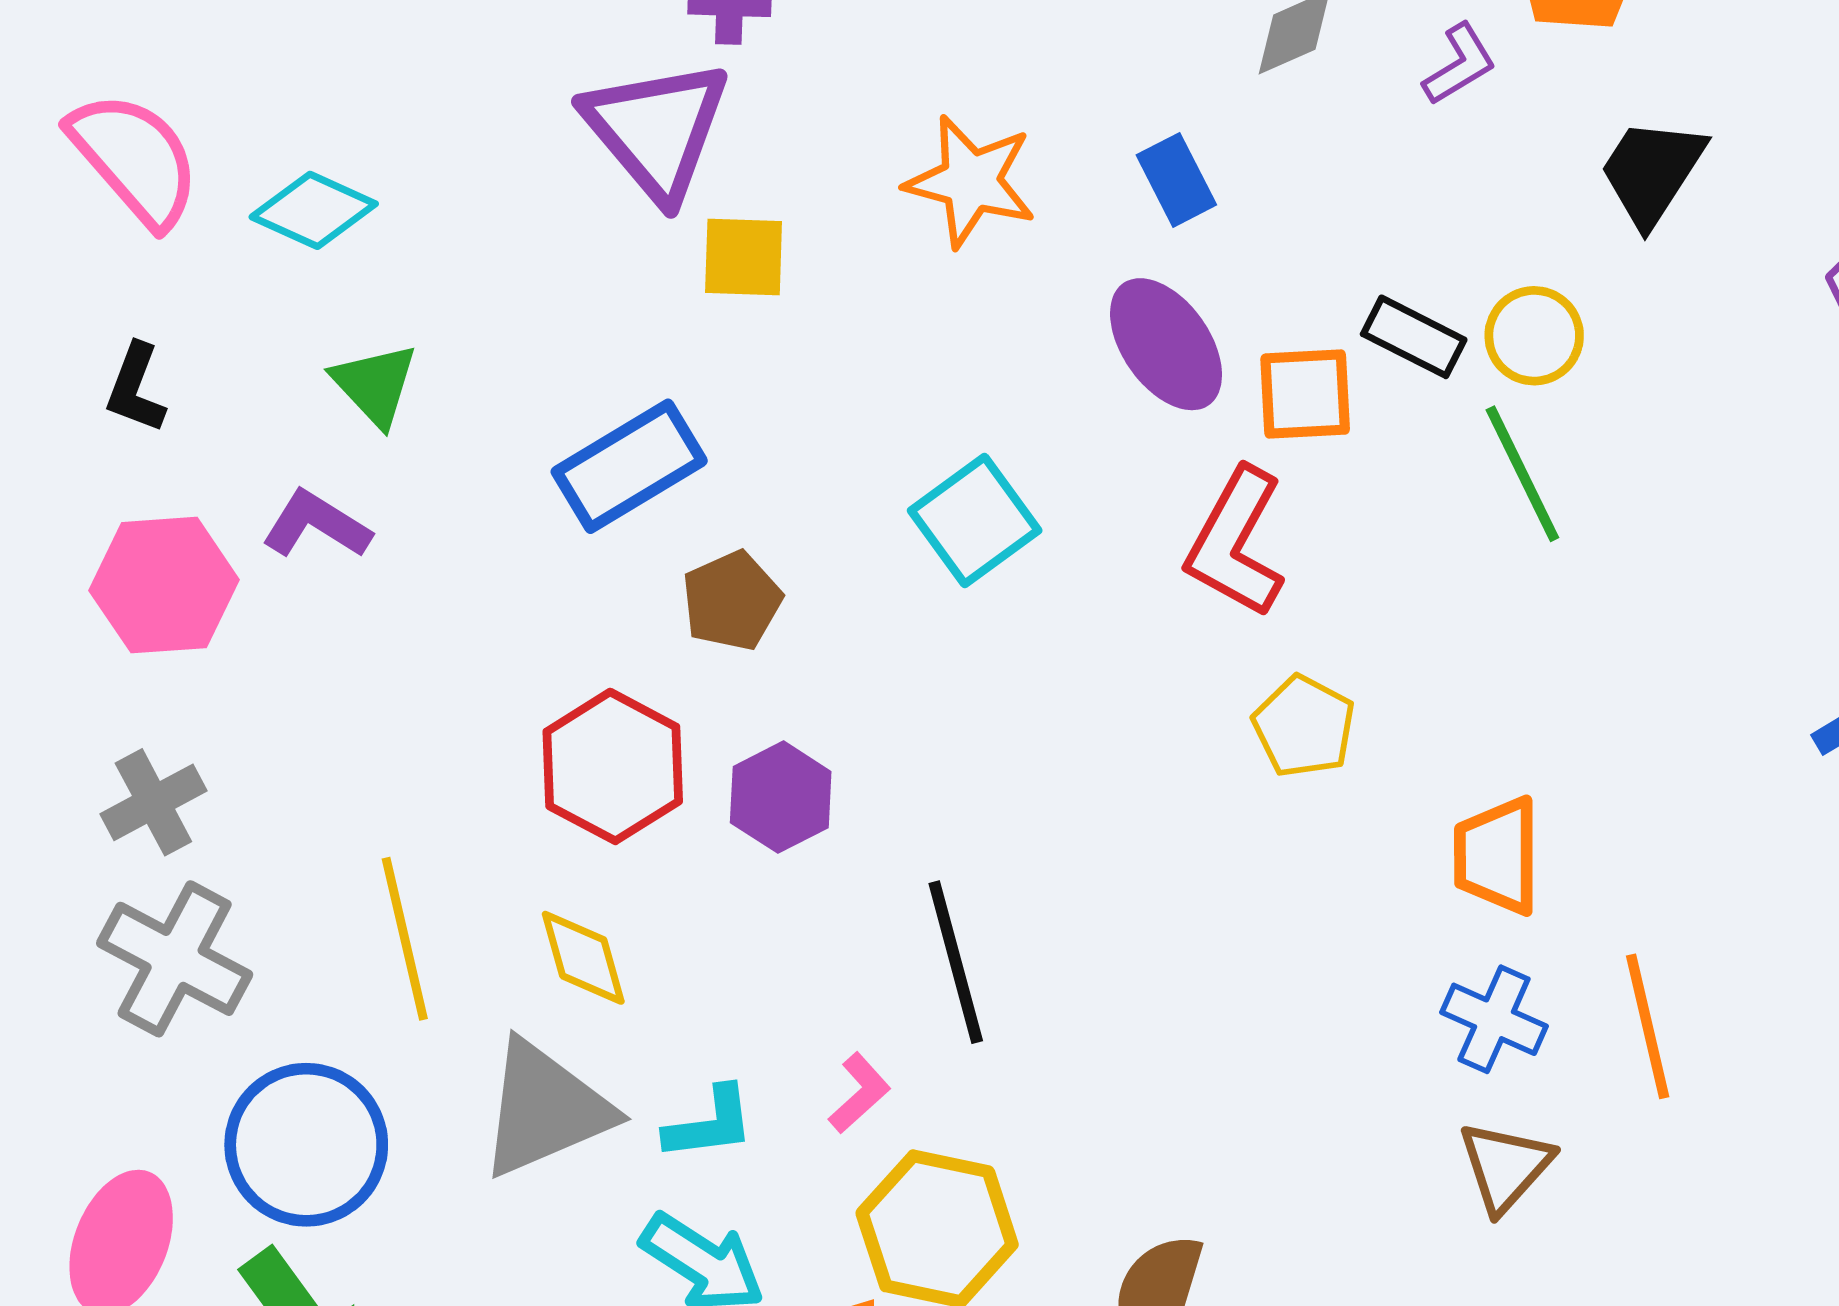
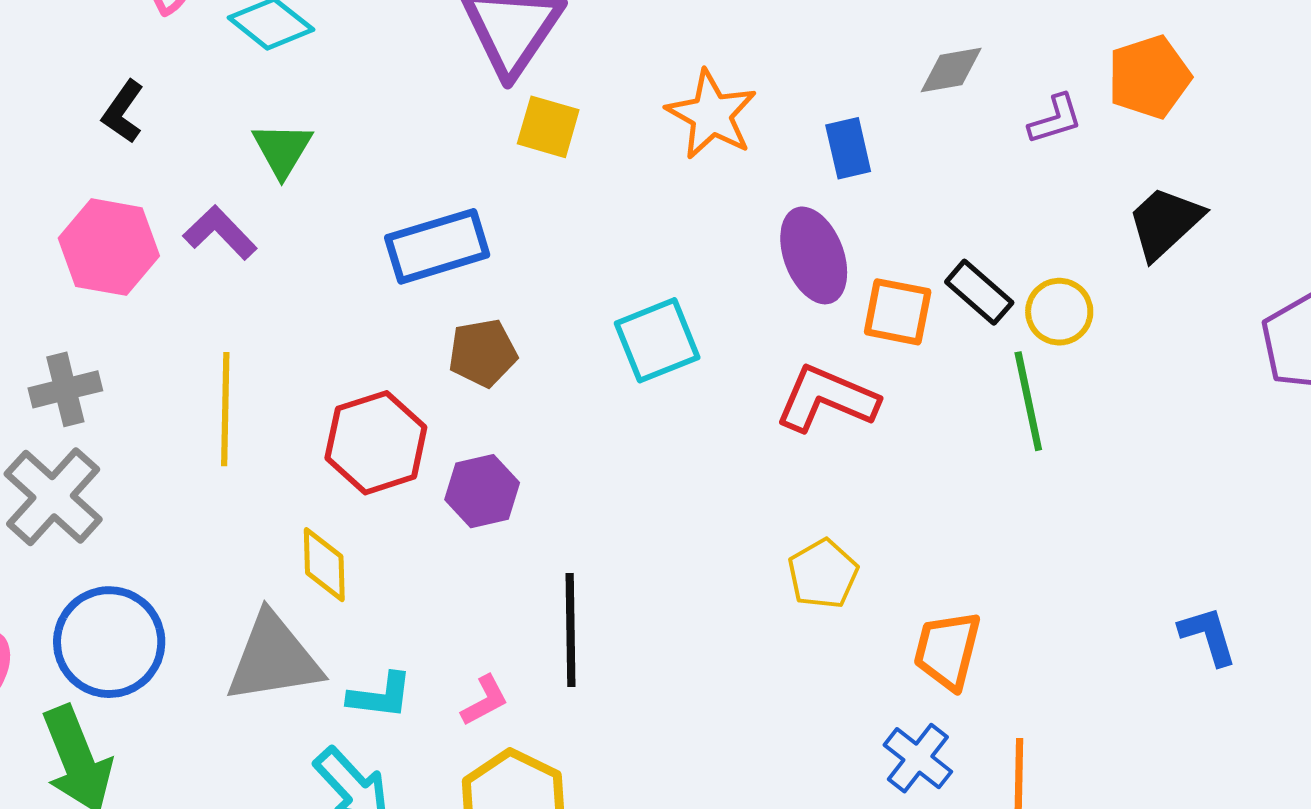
red L-shape: (1236, 543) -> (827, 399), turned 70
yellow pentagon: (1304, 726) -> (823, 574), moved
yellow line: (405, 939) -> (225, 409), moved

